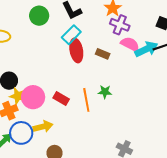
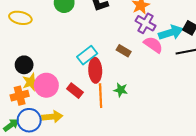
cyan rectangle: (71, 35) -> (87, 55), moved
cyan arrow: (146, 49) -> (171, 33), moved
red ellipse: (76, 50) -> (95, 70), moved
yellow star: (18, 96) -> (31, 82), turned 30

